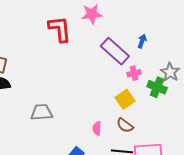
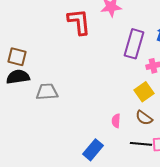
purple rectangle: (115, 51) -> (134, 44), turned 64
gray trapezoid: (42, 112) -> (47, 92), moved

